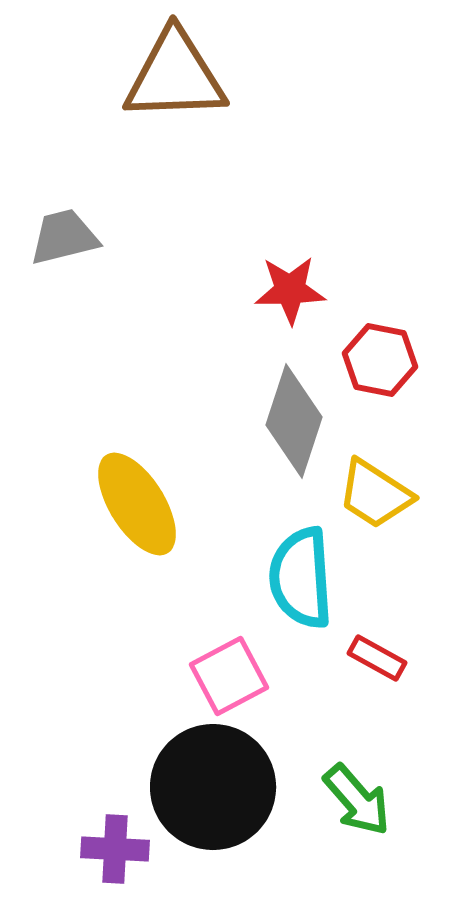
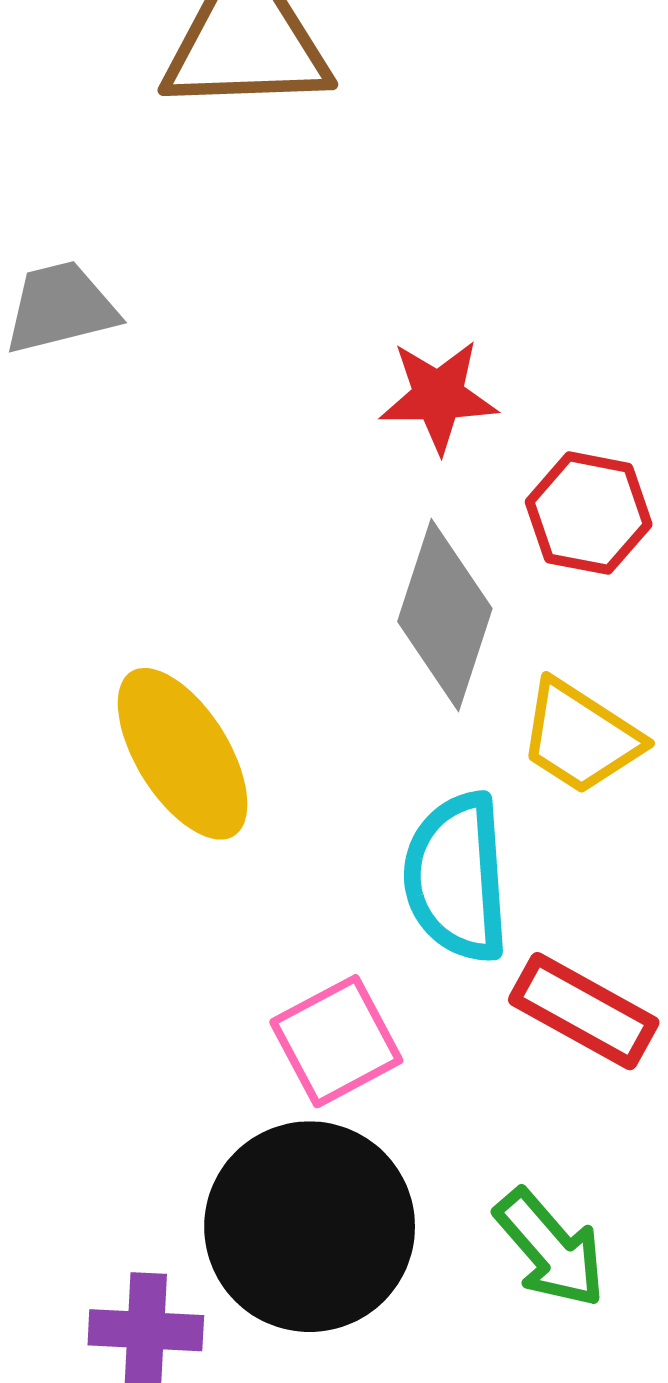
red rectangle: (377, 658) -> (584, 1011), size x1.5

